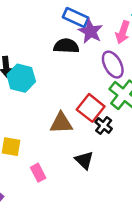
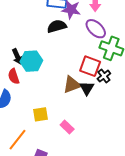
black cross: (104, 125) -> (104, 76), turned 32
black triangle: (84, 160) -> (87, 88), moved, turned 35

